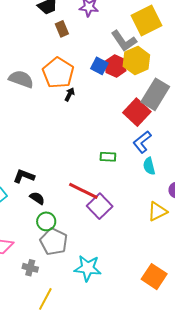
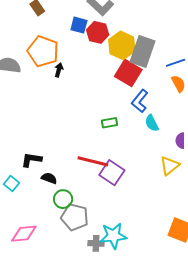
yellow hexagon: (136, 61) -> (122, 45), moved
blue square: (99, 66) -> (79, 25), moved
gray cross: (30, 268) -> (96, 243), moved

